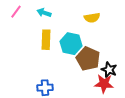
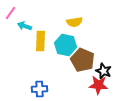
cyan arrow: (44, 13) -> (25, 26), moved
yellow semicircle: (92, 18) -> (75, 22), moved

